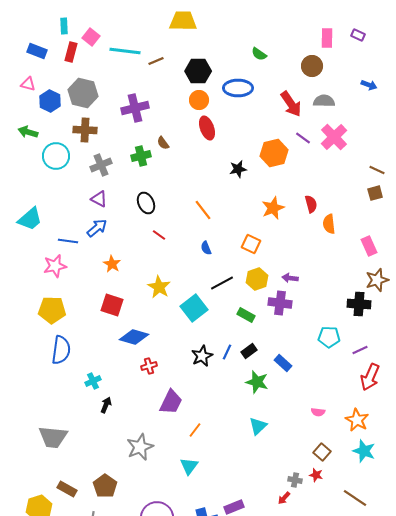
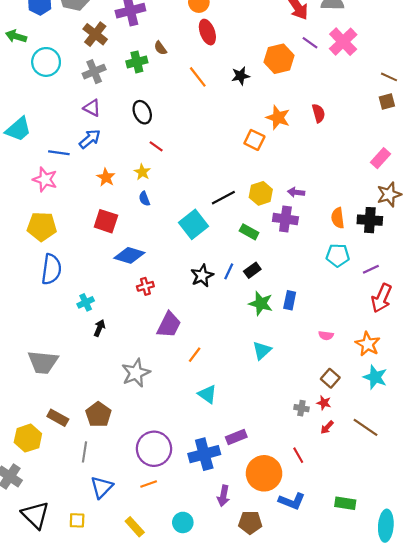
brown cross: (85, 130) -> (95, 34), moved, turned 35
orange star: (273, 208) -> (278, 118), turned -30
orange line: (203, 210) -> (198, 77), moved
orange semicircle: (329, 224) -> (338, 218), moved
orange square: (251, 244) -> (254, 140), moved
pink rectangle: (369, 246) -> (380, 158), turned 66
blue semicircle: (206, 248) -> (144, 199), moved
pink star: (55, 266) -> (45, 179), turned 30
yellow star: (159, 287) -> (142, 172), moved, size x0.7
blue rectangle: (283, 363) -> (290, 300), moved, turned 60
cyan triangle: (189, 466) -> (207, 394), moved, turned -30
red arrow: (284, 498) -> (327, 427), moved

